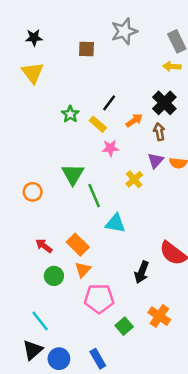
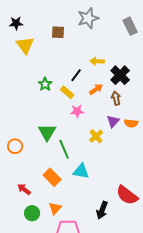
yellow arrow: (172, 66) -> (97, 61), moved
yellow triangle: (33, 73) -> (25, 45), moved
orange rectangle: (78, 245) -> (52, 177), moved

